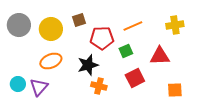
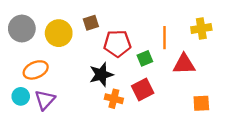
orange line: (133, 26) -> (164, 38), moved, turned -66
orange ellipse: (51, 61) -> (36, 70), moved
red square: (135, 78) -> (143, 89), moved

